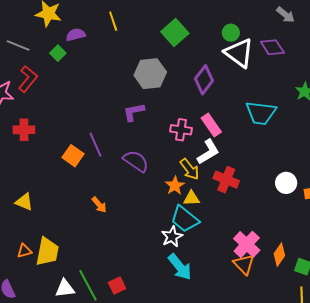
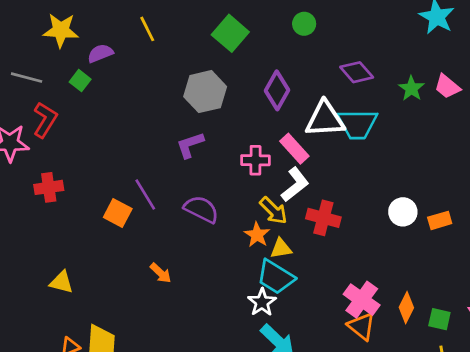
purple diamond: (272, 47) -> (357, 72), moved
white triangle: (239, 53) -> (325, 119), moved, turned -32

